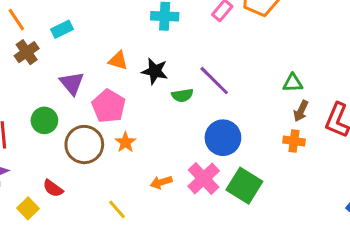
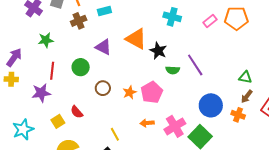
orange triangle: (118, 60) -> (136, 39), size x1.6
purple triangle: (72, 83) -> (103, 47), turned -36
pink pentagon: (109, 106) -> (152, 92), moved
blue circle: (223, 138) -> (211, 105), moved
brown circle: (84, 145) -> (103, 88), size x0.6

